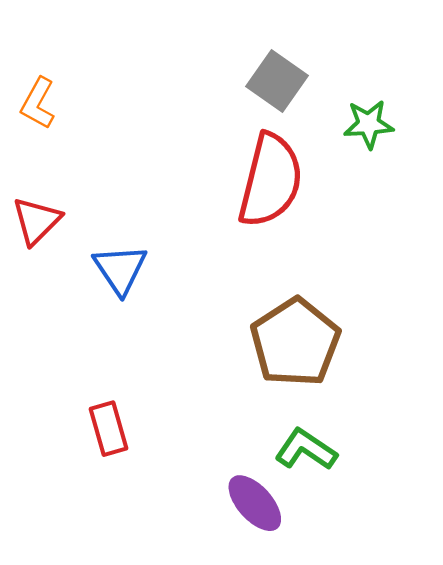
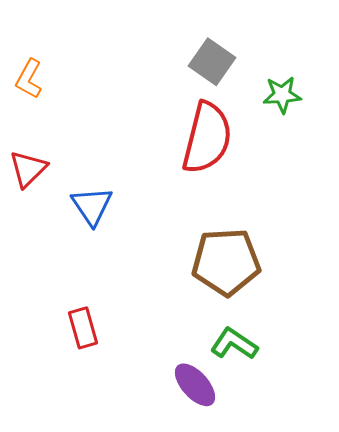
brown pentagon: (295, 342) -> (226, 262), turned 30

